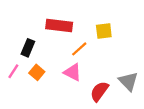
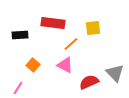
black rectangle: (28, 48) -> (20, 35), moved, turned 63
pink line: (13, 71) -> (18, 88), moved
red semicircle: (99, 91) -> (89, 82), turned 30

